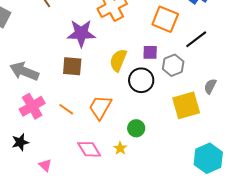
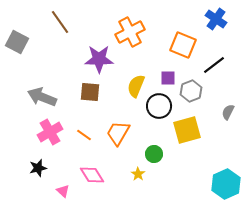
yellow square: (186, 105) -> (187, 130), moved
pink diamond: (89, 149) -> (92, 175), moved

